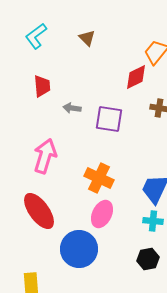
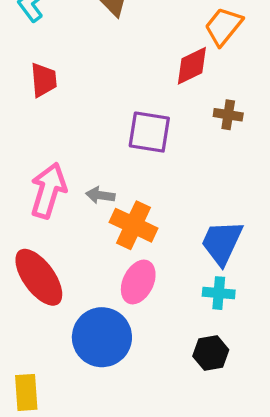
gray arrow: (72, 108) -> (100, 195), moved

